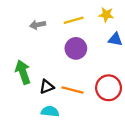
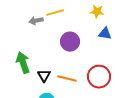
yellow line: (74, 20) -> (55, 13), moved
black triangle: (47, 87) -> (44, 76), turned -40

